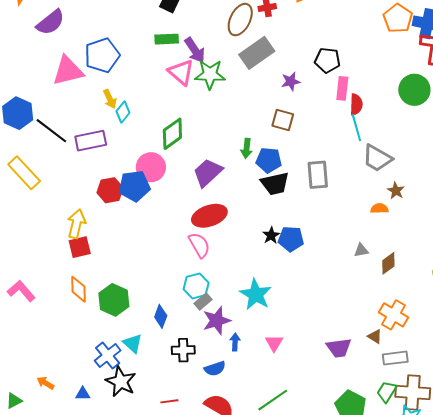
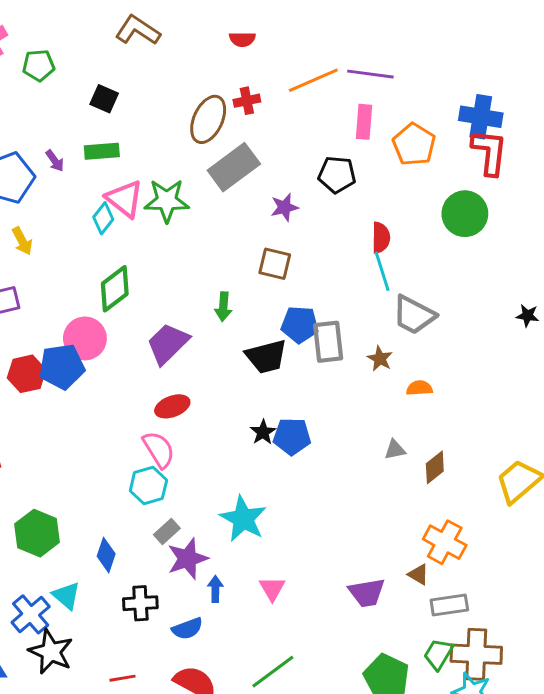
orange pentagon: (398, 18) -> (414, 144), moved
purple arrow: (195, 50) -> (55, 161), moved, size x0.6
pink rectangle: (342, 88) -> (364, 122), moved
cyan diamond: (123, 112) -> (103, 218), moved
blue pentagon: (269, 160) -> (300, 325), moved
brown star: (396, 191) -> (380, 359), moved
red ellipse: (209, 216) -> (172, 406), size x0.7
cyan hexagon: (196, 286) -> (148, 485), moved

